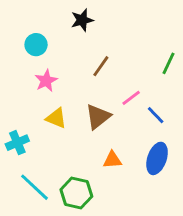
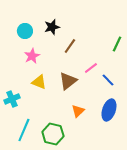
black star: (82, 20) -> (52, 27), moved
orange triangle: (112, 160) -> (78, 111), turned -40
cyan line: (35, 187) -> (24, 130), turned 70

